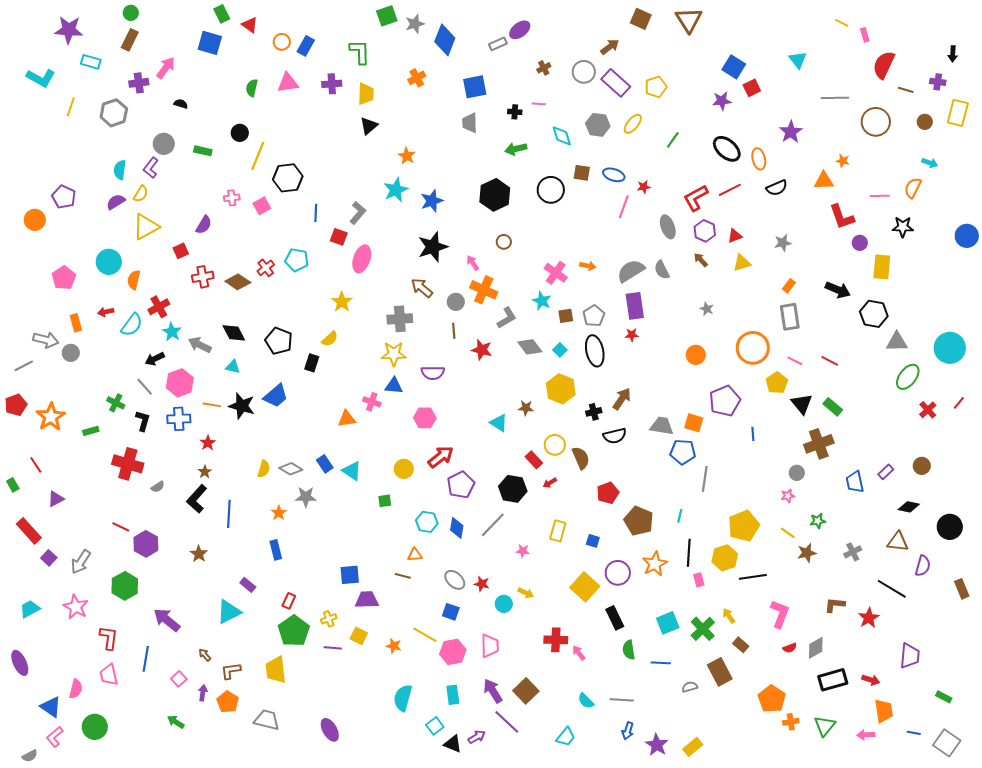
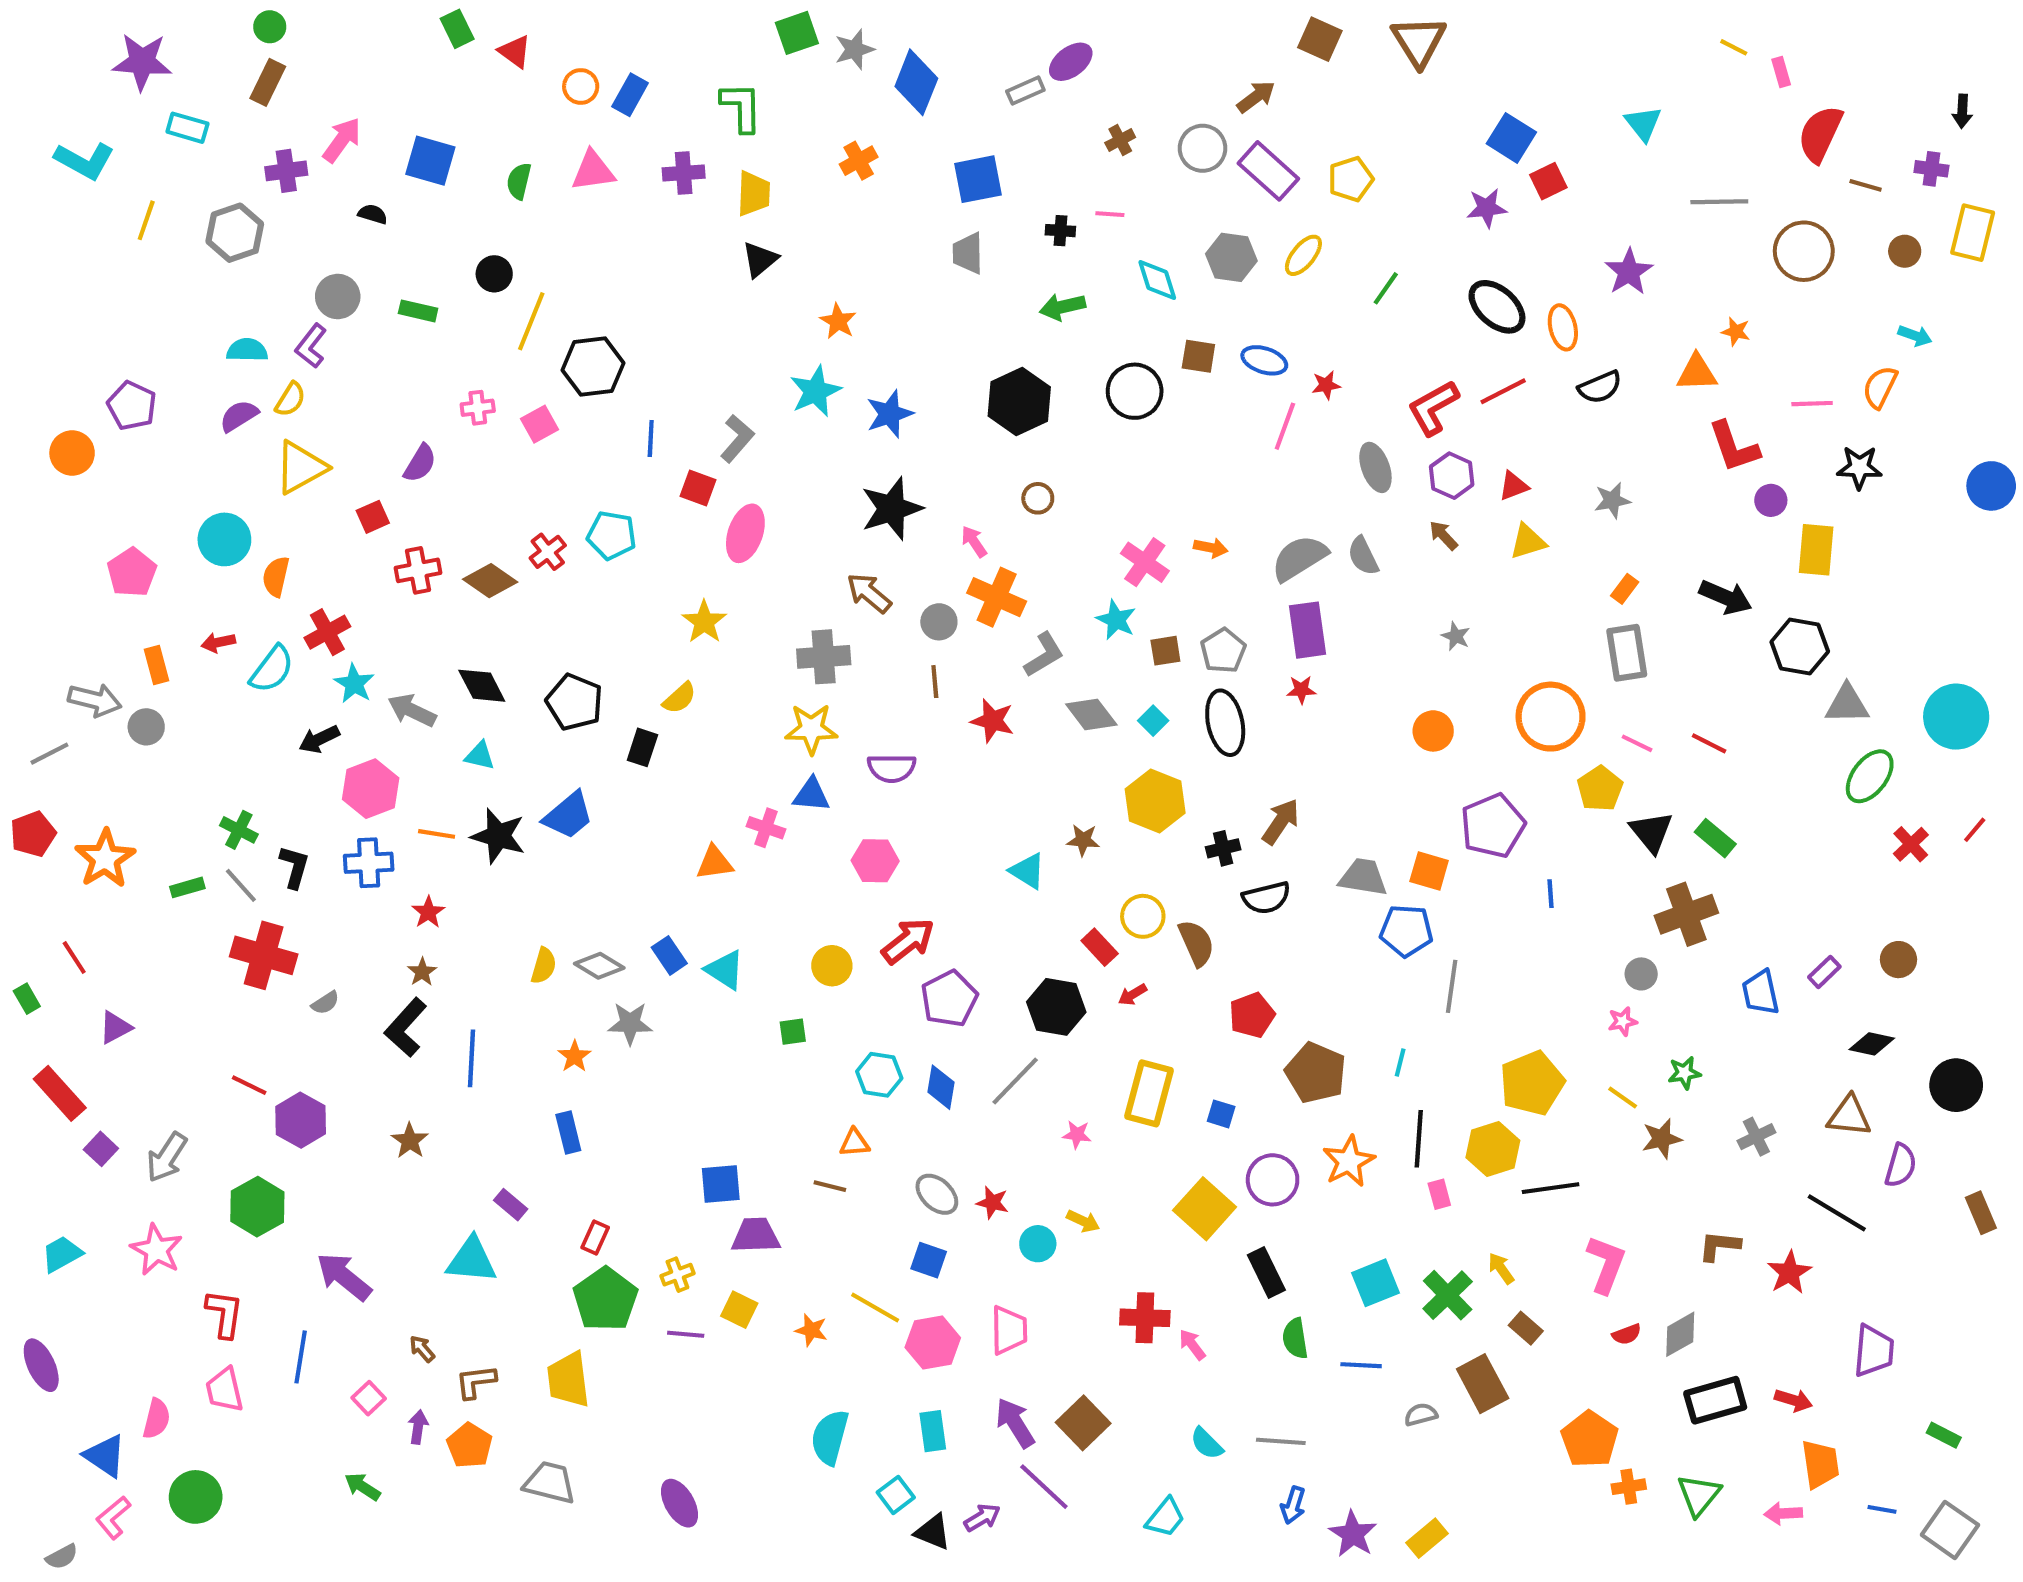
blue square: (210, 43) -> (430, 161), moved
cyan semicircle: (120, 170) -> (247, 350), turned 84
gray line: (145, 387) -> (241, 885), moved
yellow rectangle: (558, 531) -> (1149, 1093), size x1.4
cyan triangle: (229, 612) -> (472, 1260), turned 32

